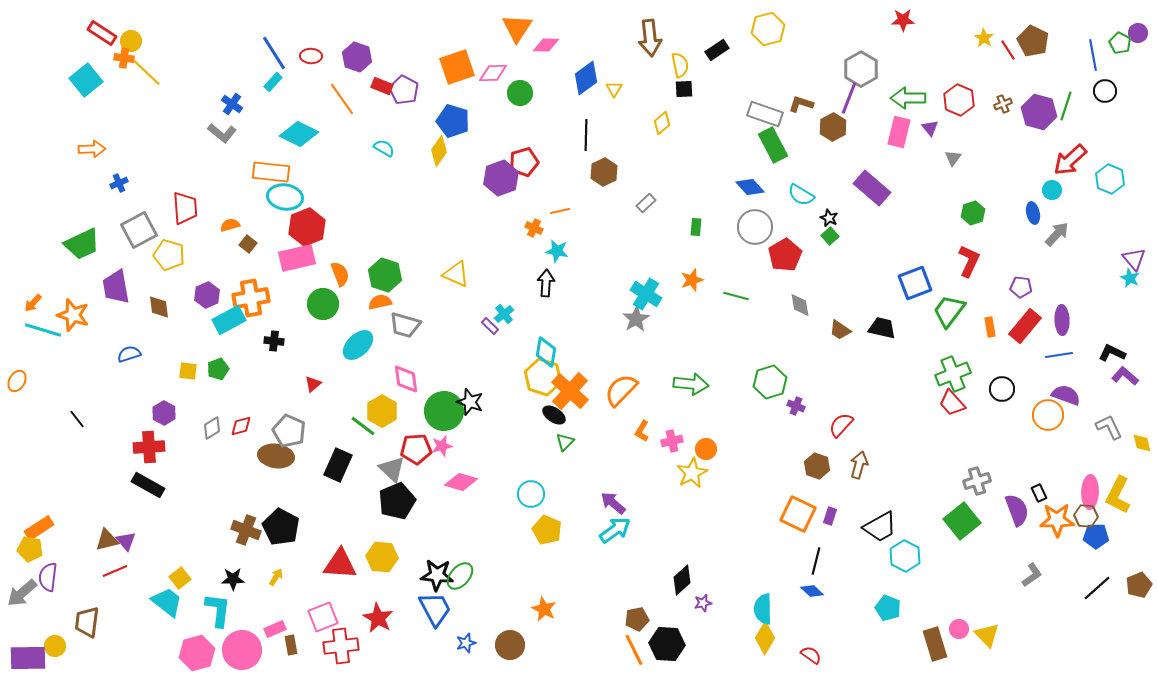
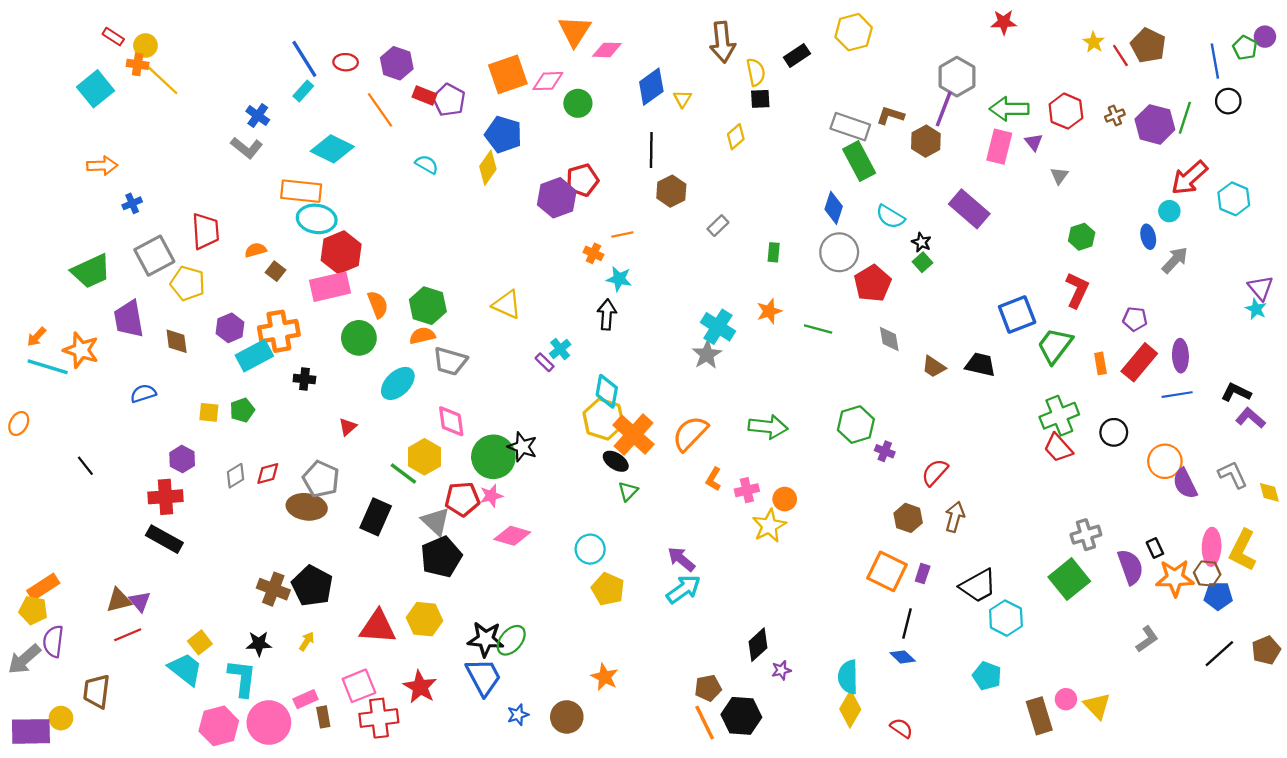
red rectangle: (102, 33) -> (113, 37), size x0.7
blue diamond: (750, 187) -> (834, 208), turned 60
purple semicircle: (1066, 395) -> (1185, 483), moved, turned -136

